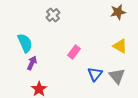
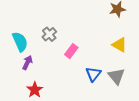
gray cross: (53, 15) -> (49, 34), moved

